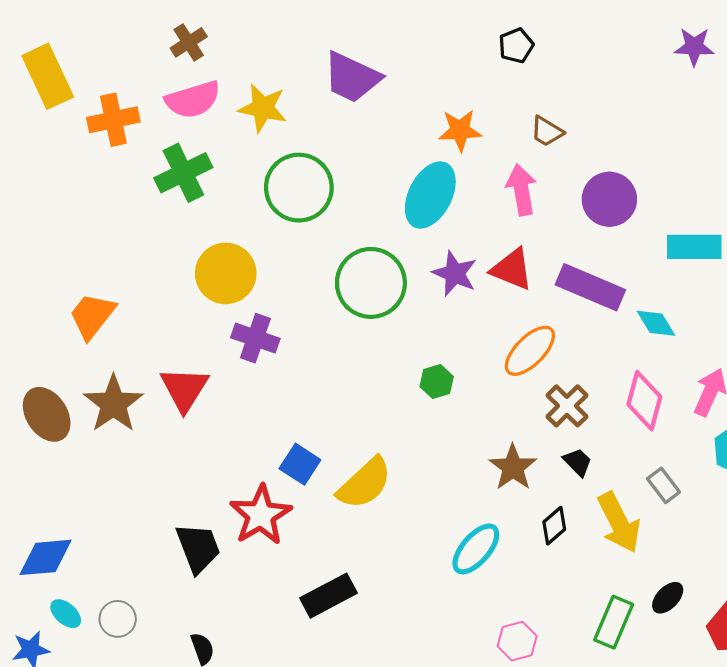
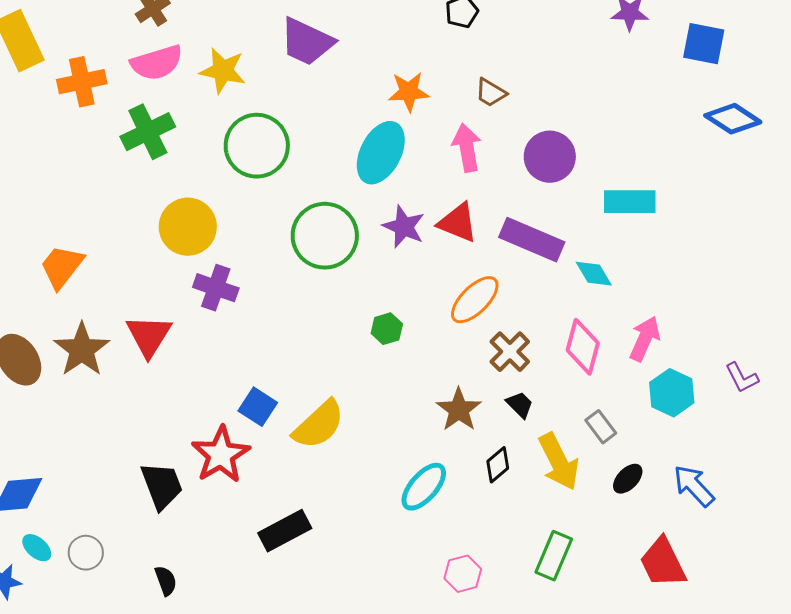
black ellipse: (668, 598) -> (628, 479), moved

